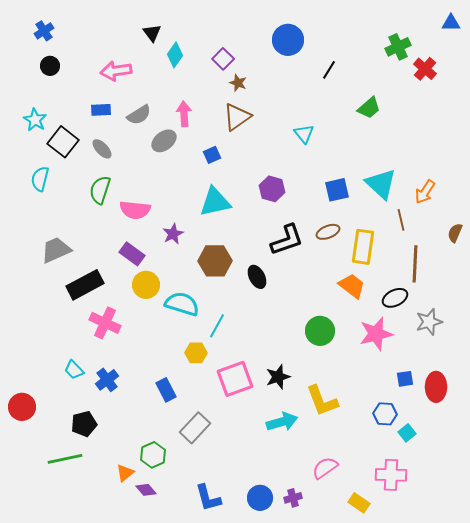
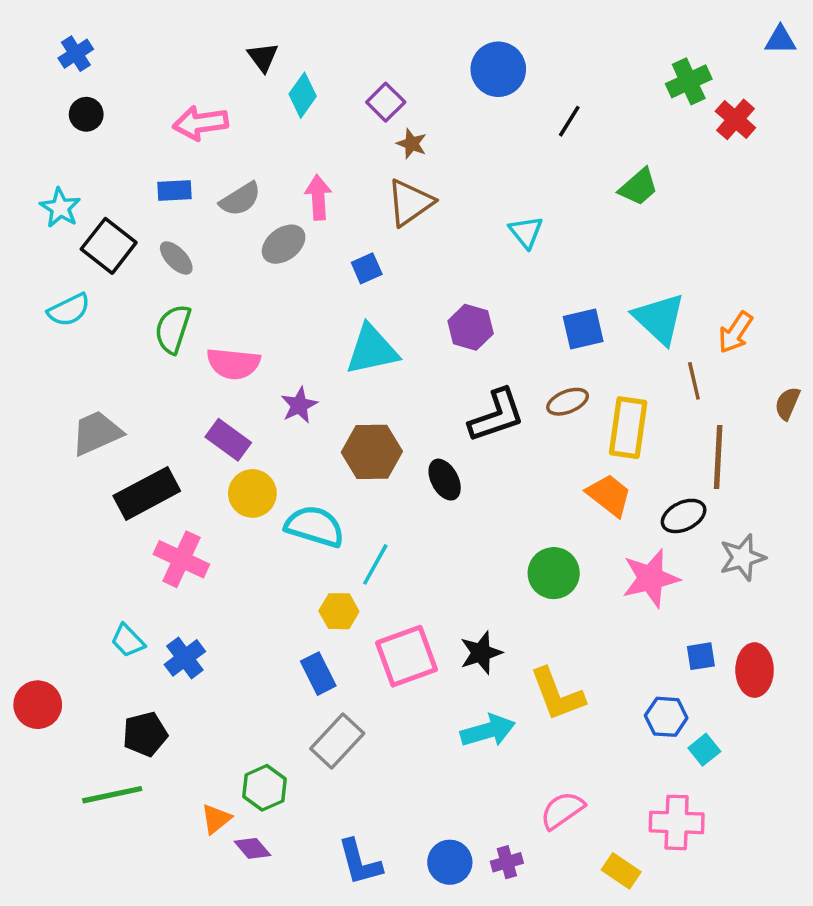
cyan semicircle: (40, 179) -> (69, 310), turned -130
blue rectangle: (166, 390) -> (318, 674), moved

